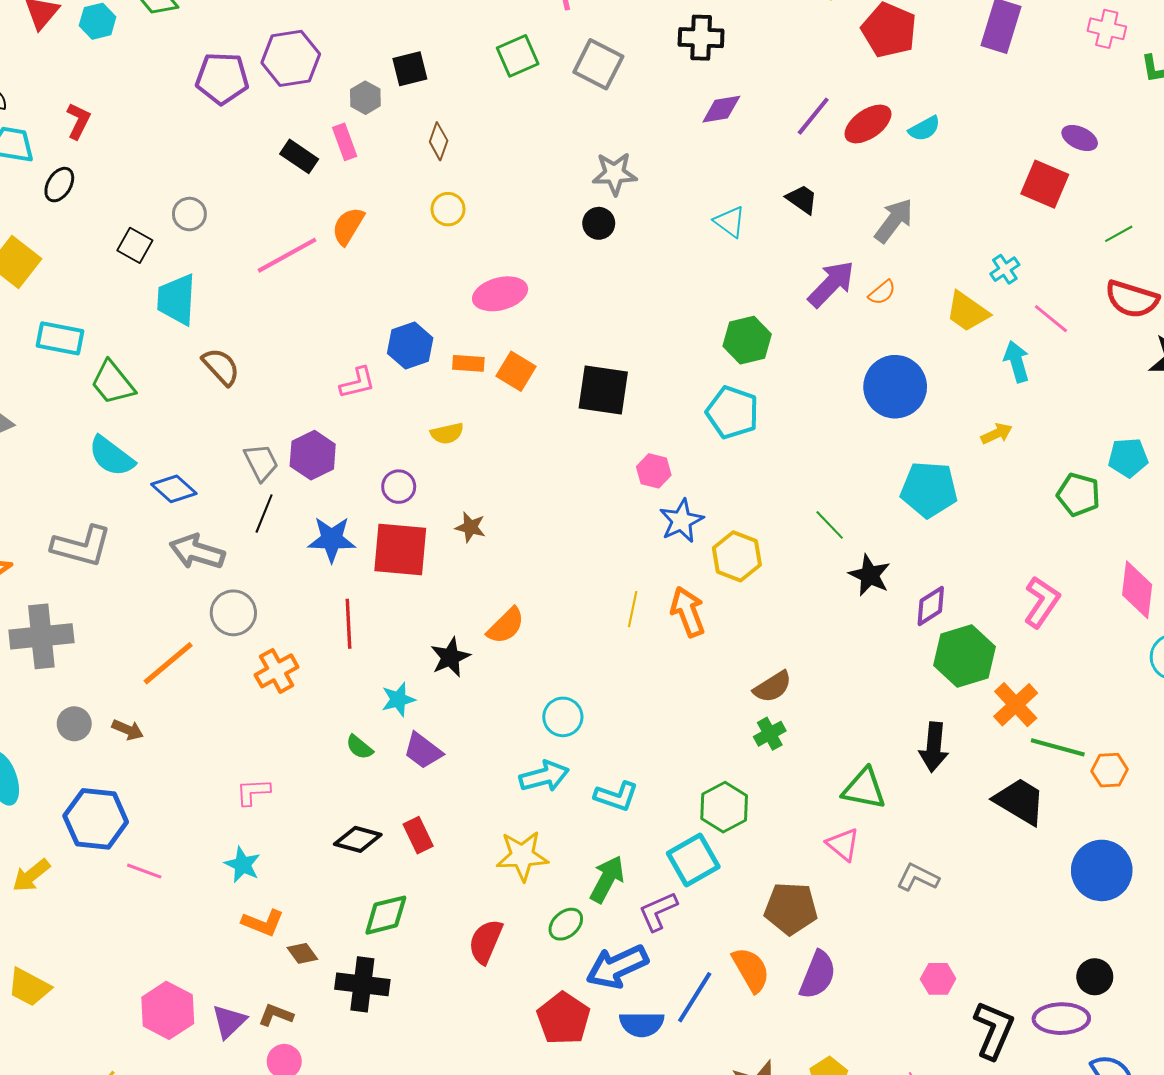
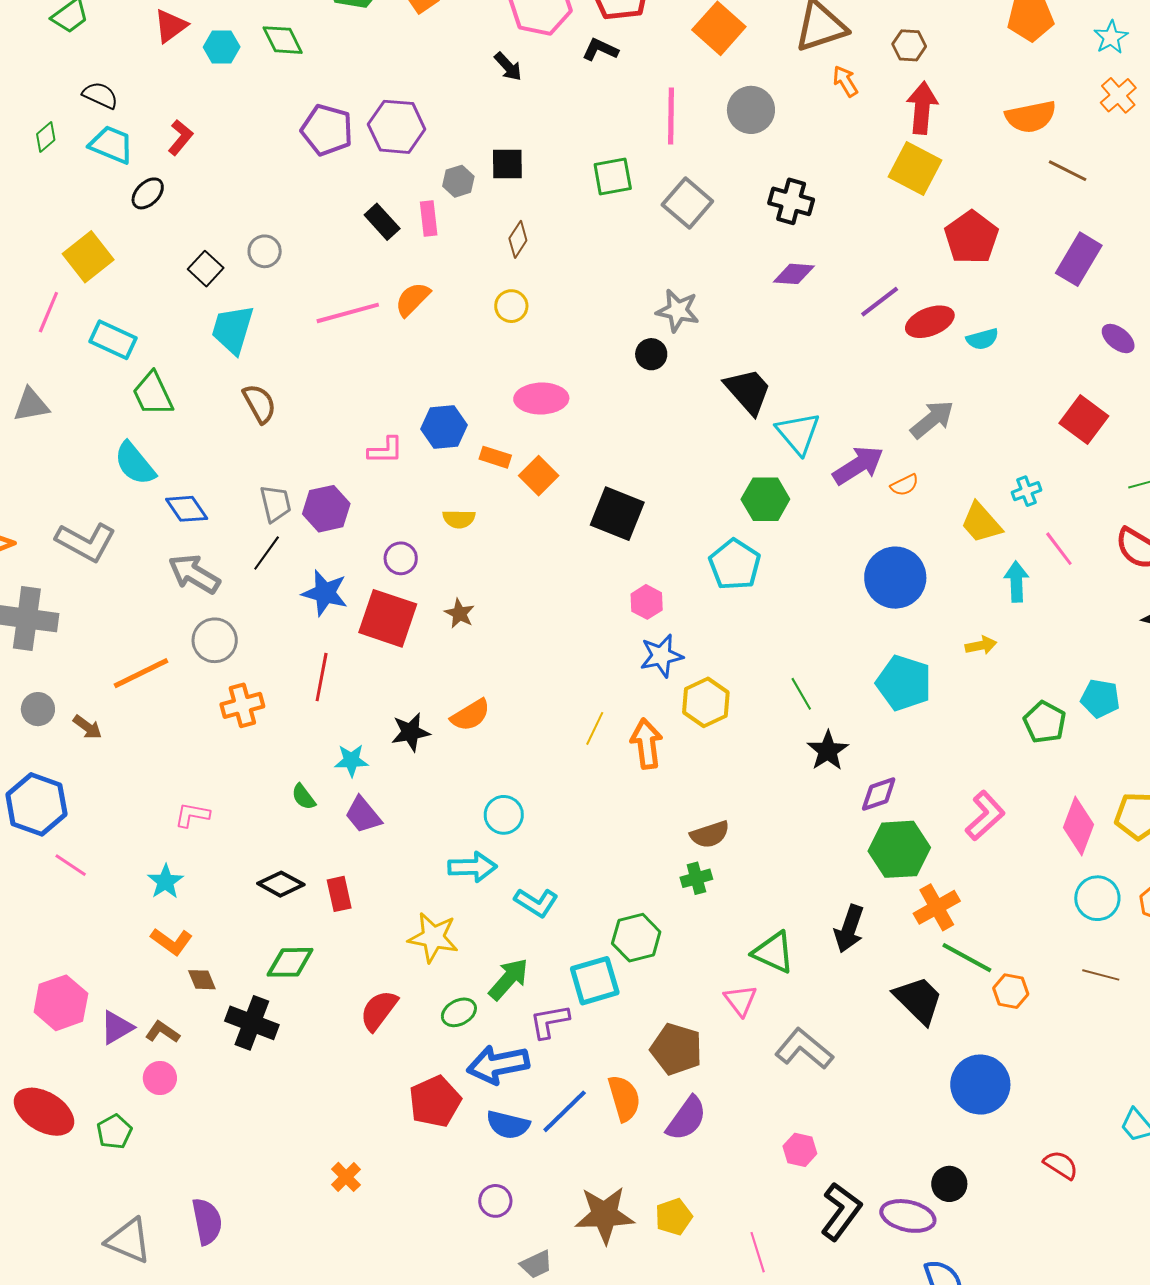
purple ellipse: (1080, 138) -> (1118, 339), moved
black trapezoid: (802, 199) -> (748, 391), moved, size x1.6
cyan triangle: (730, 222) -> (798, 433), moved, size x1.4
gray L-shape: (918, 877) -> (804, 1049), size x1.4

